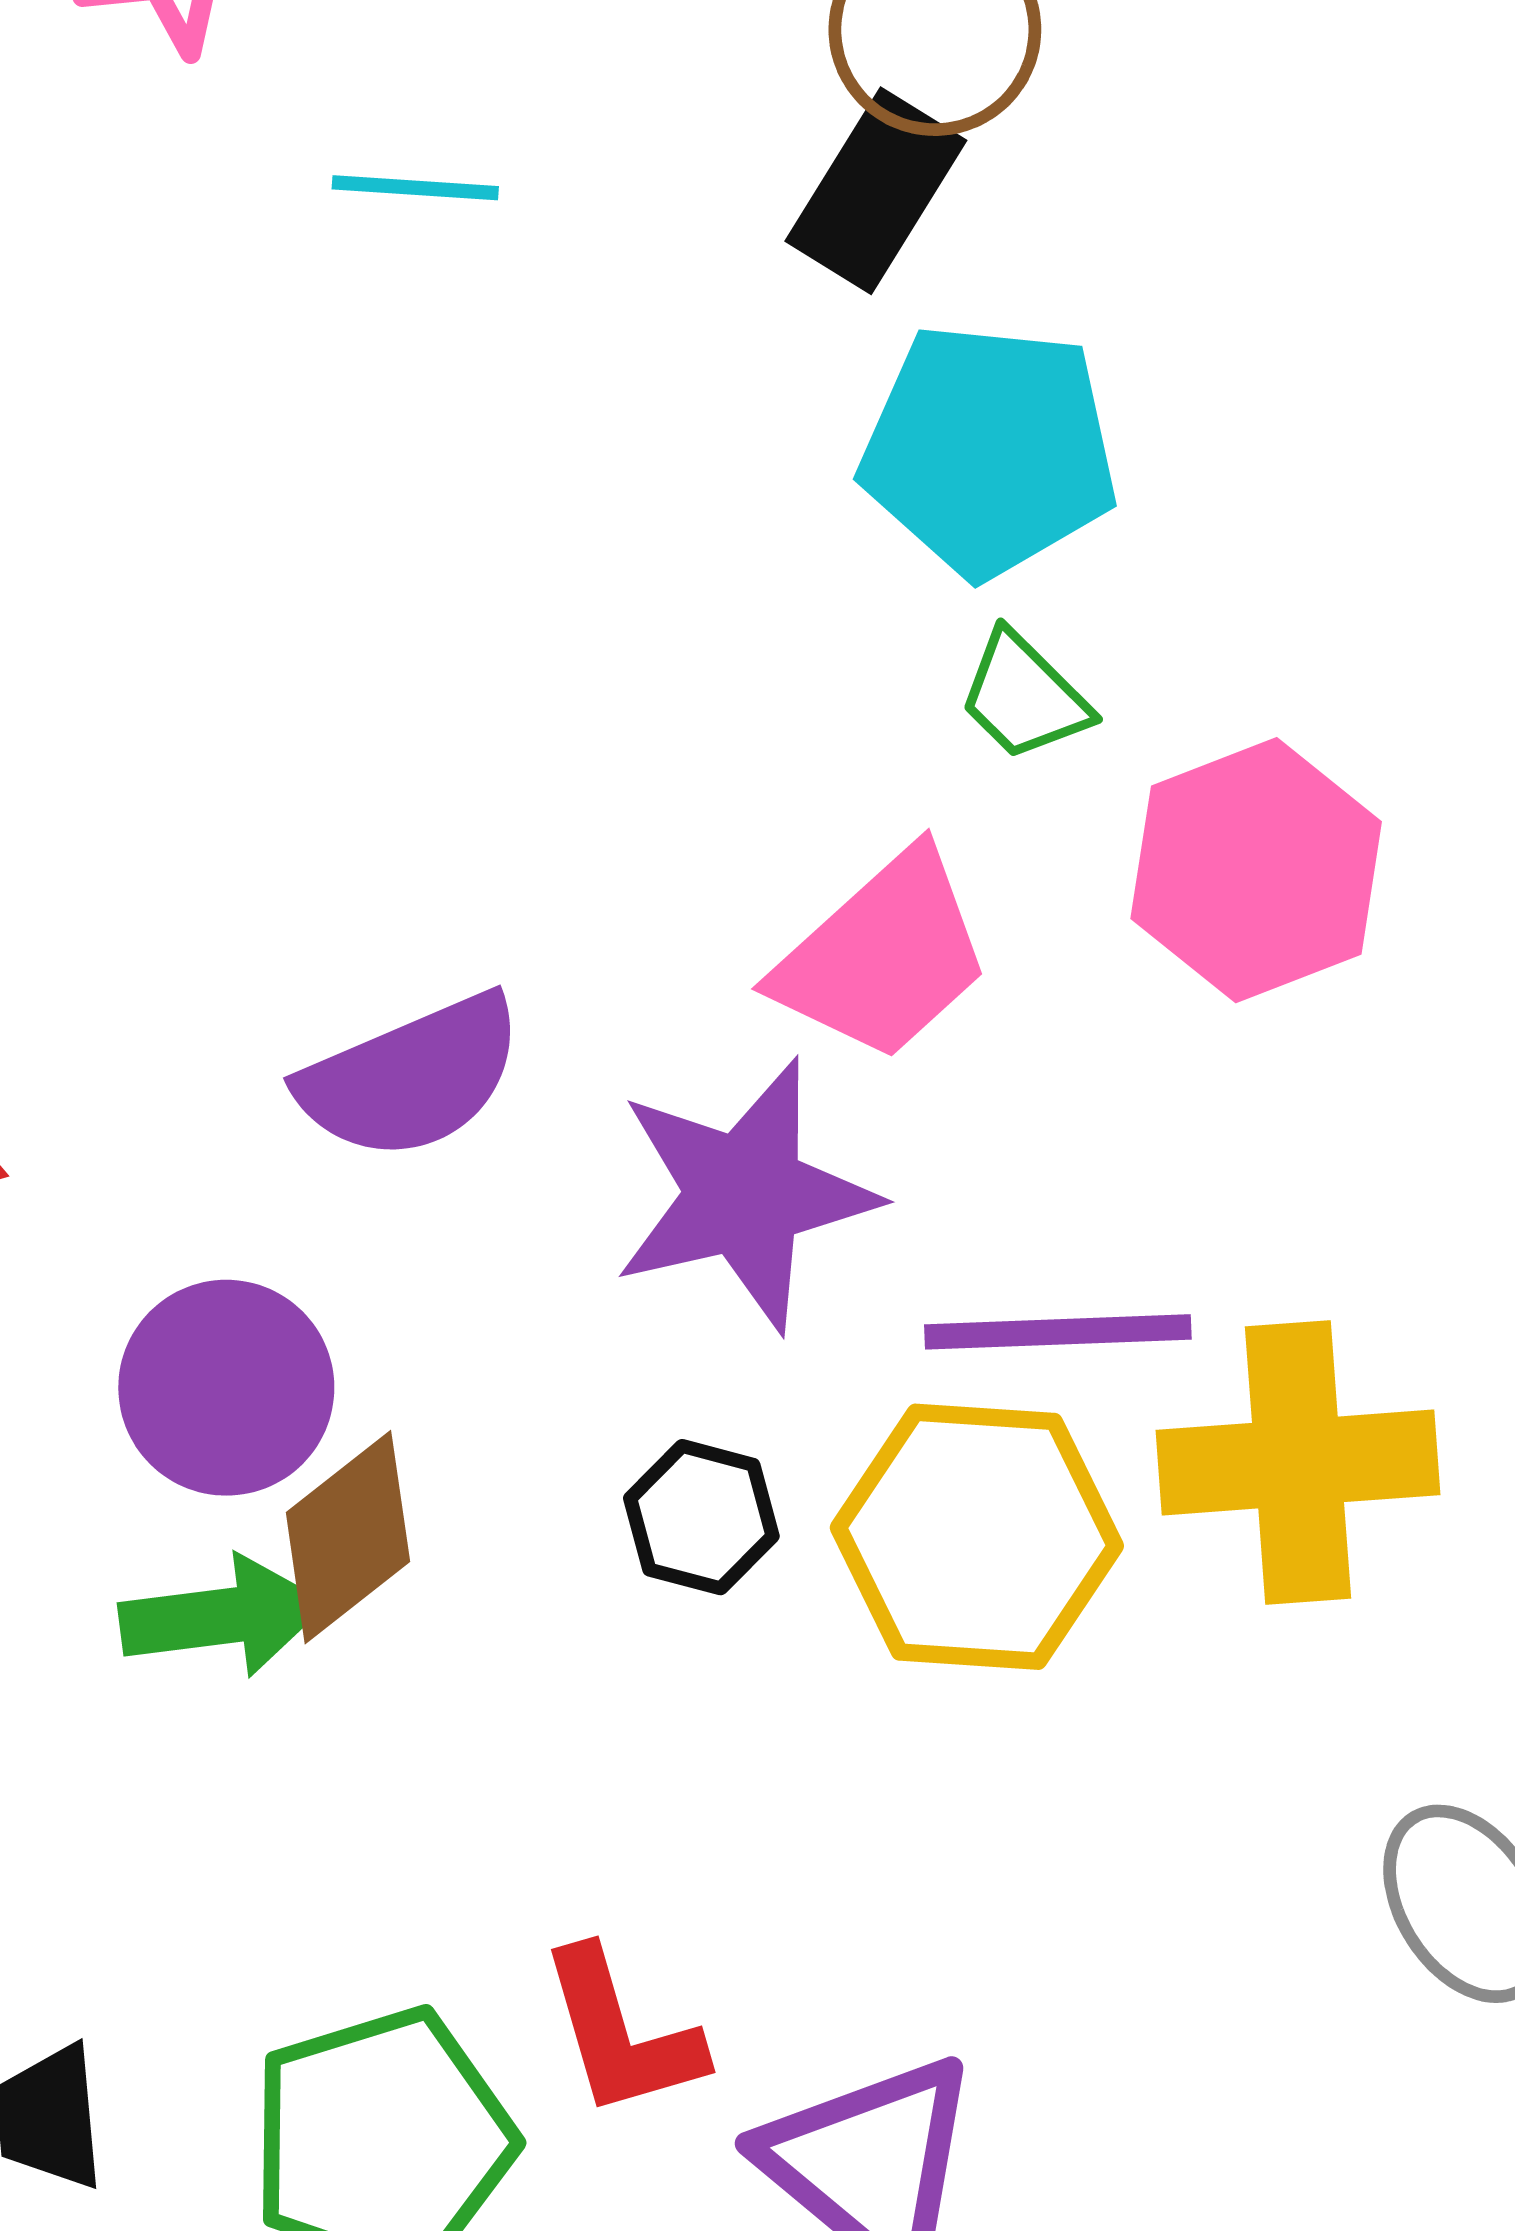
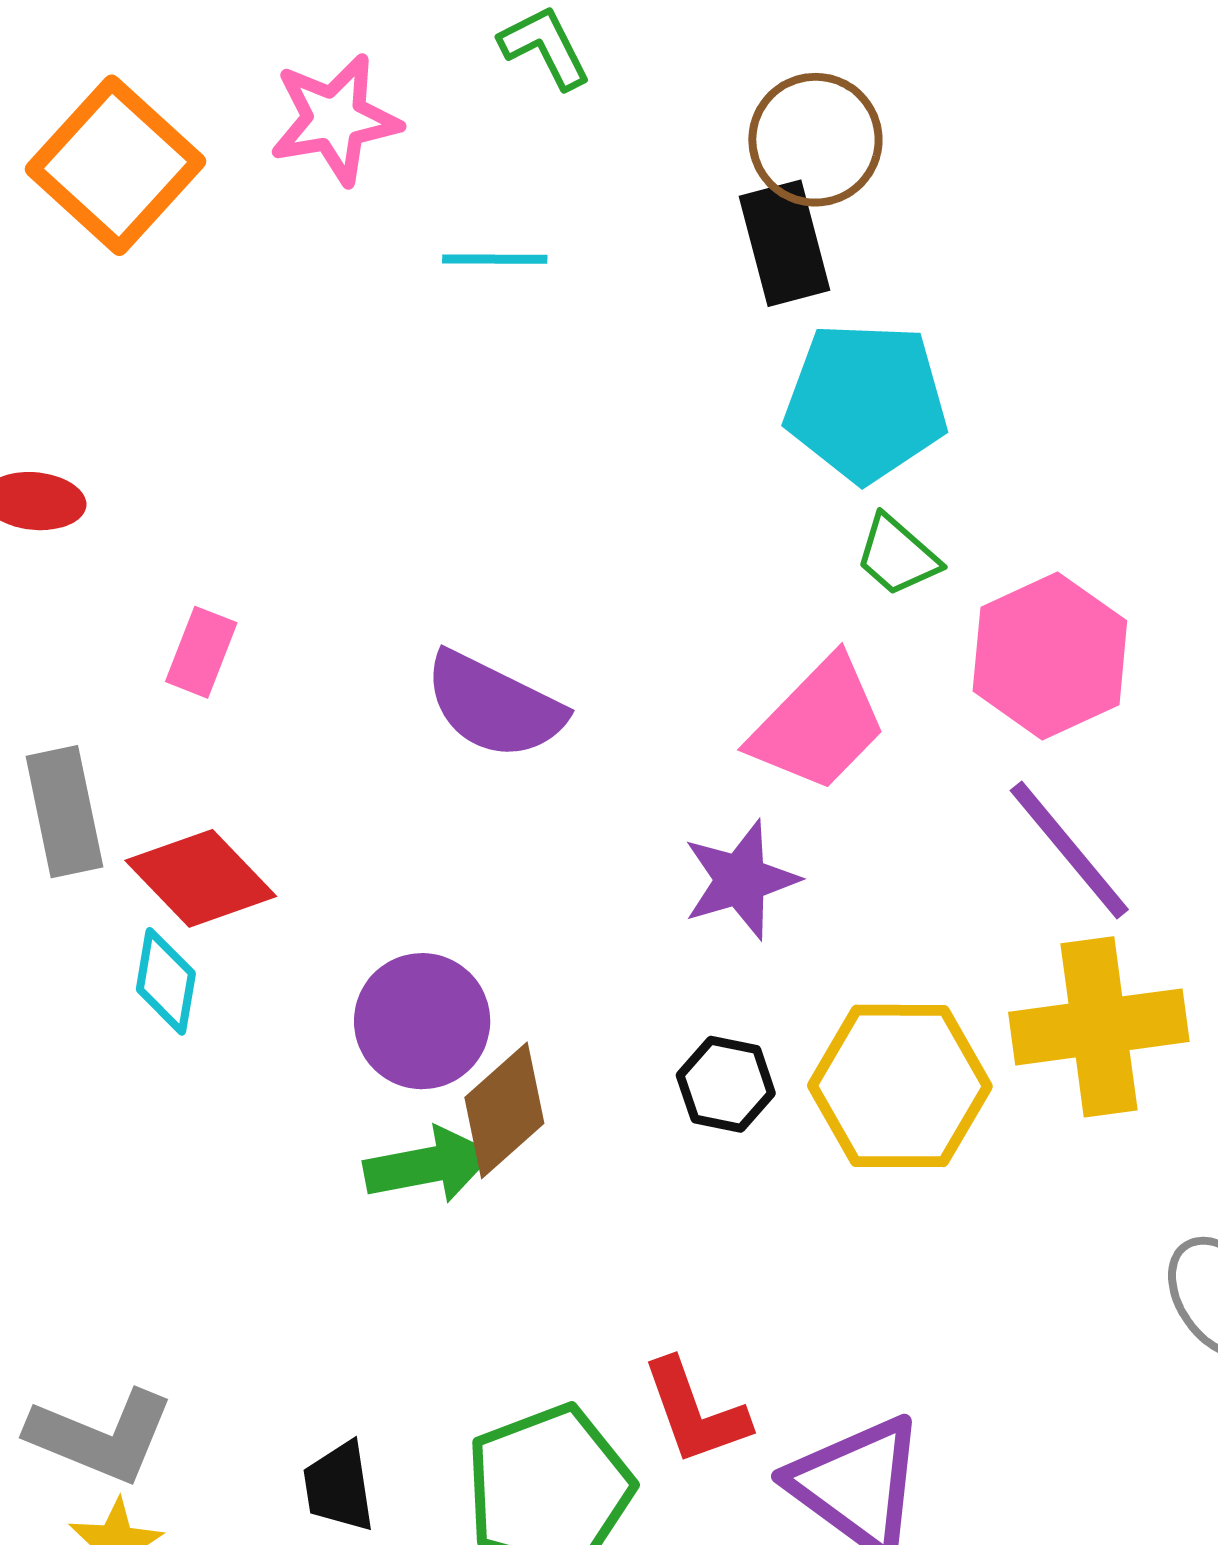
black rectangle: (876, 191) -> (785, 243), turned -43
purple semicircle: (411, 1077) -> (494, 705), moved, turned 53
purple star: (745, 1195) -> (741, 880), size x0.7
purple line: (1058, 1332) -> (1069, 850), moved, turned 56

